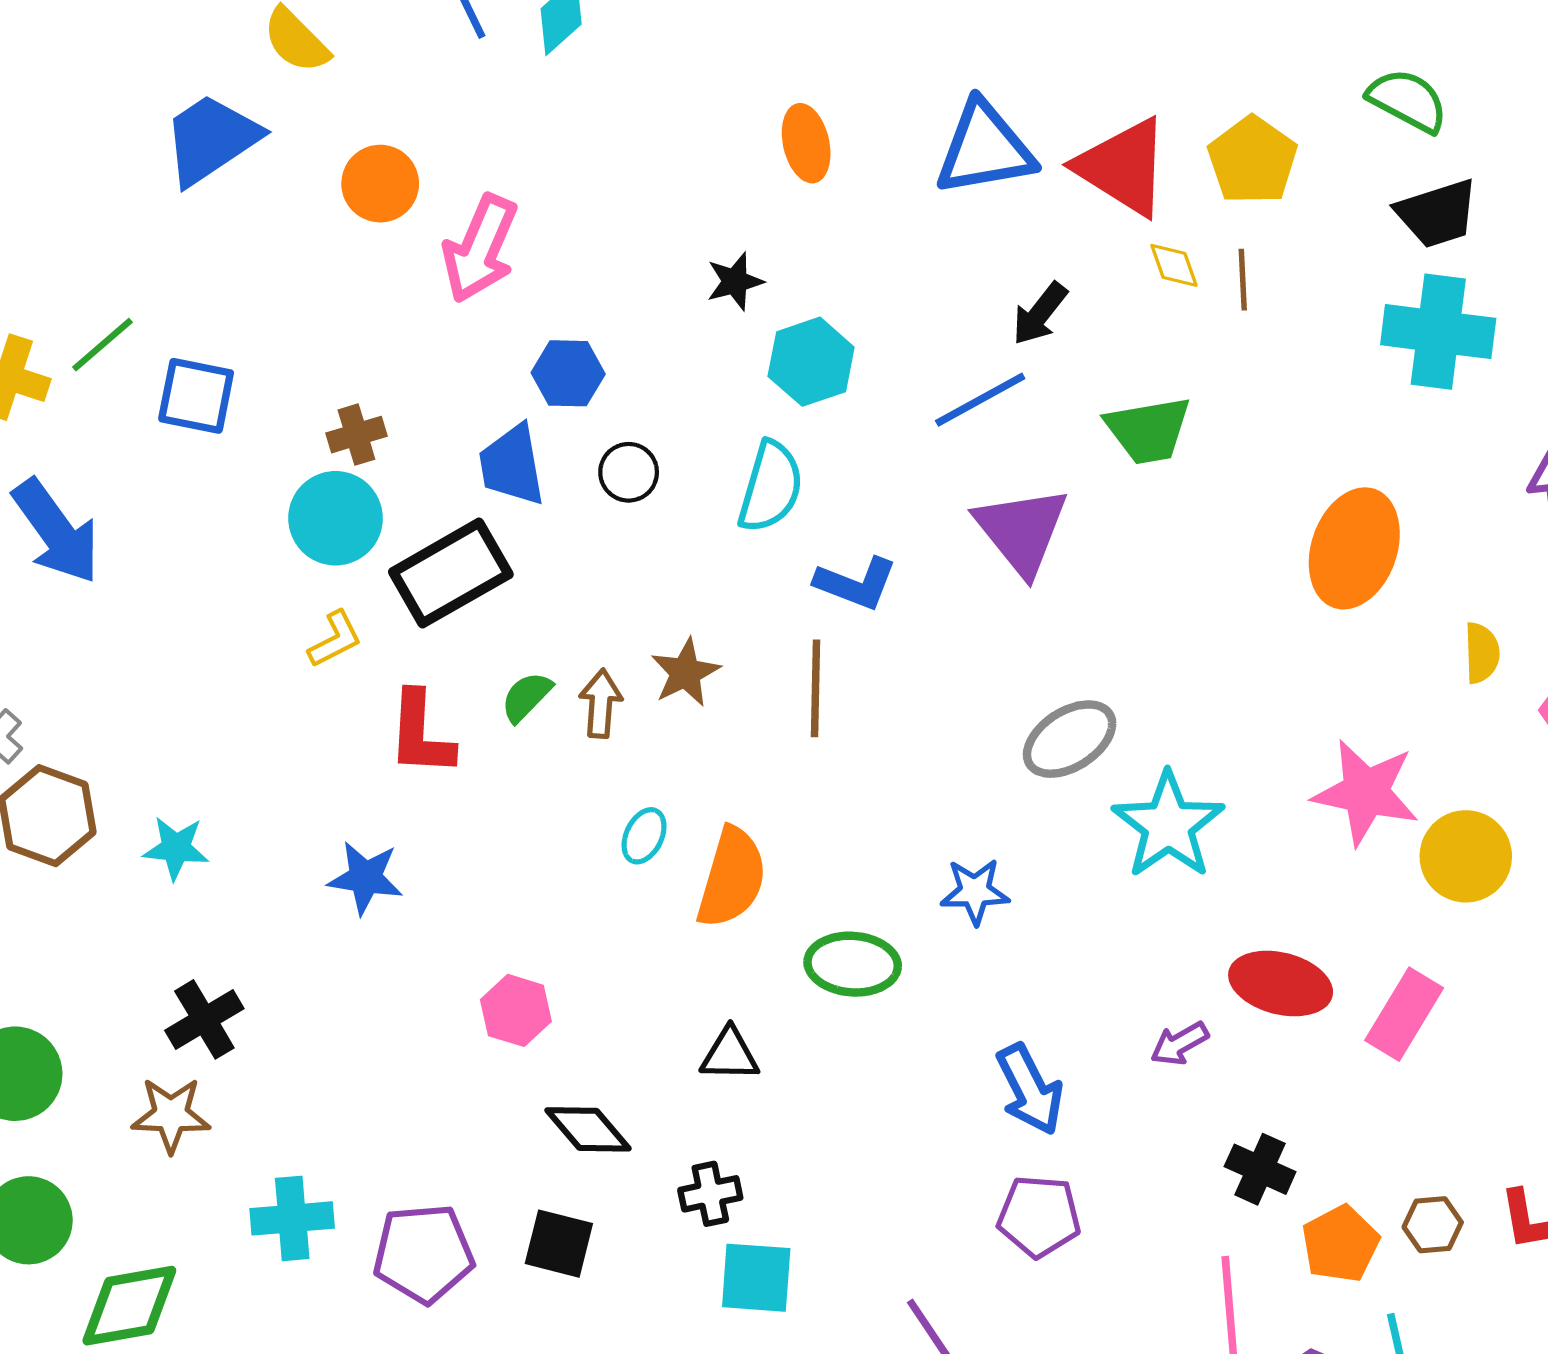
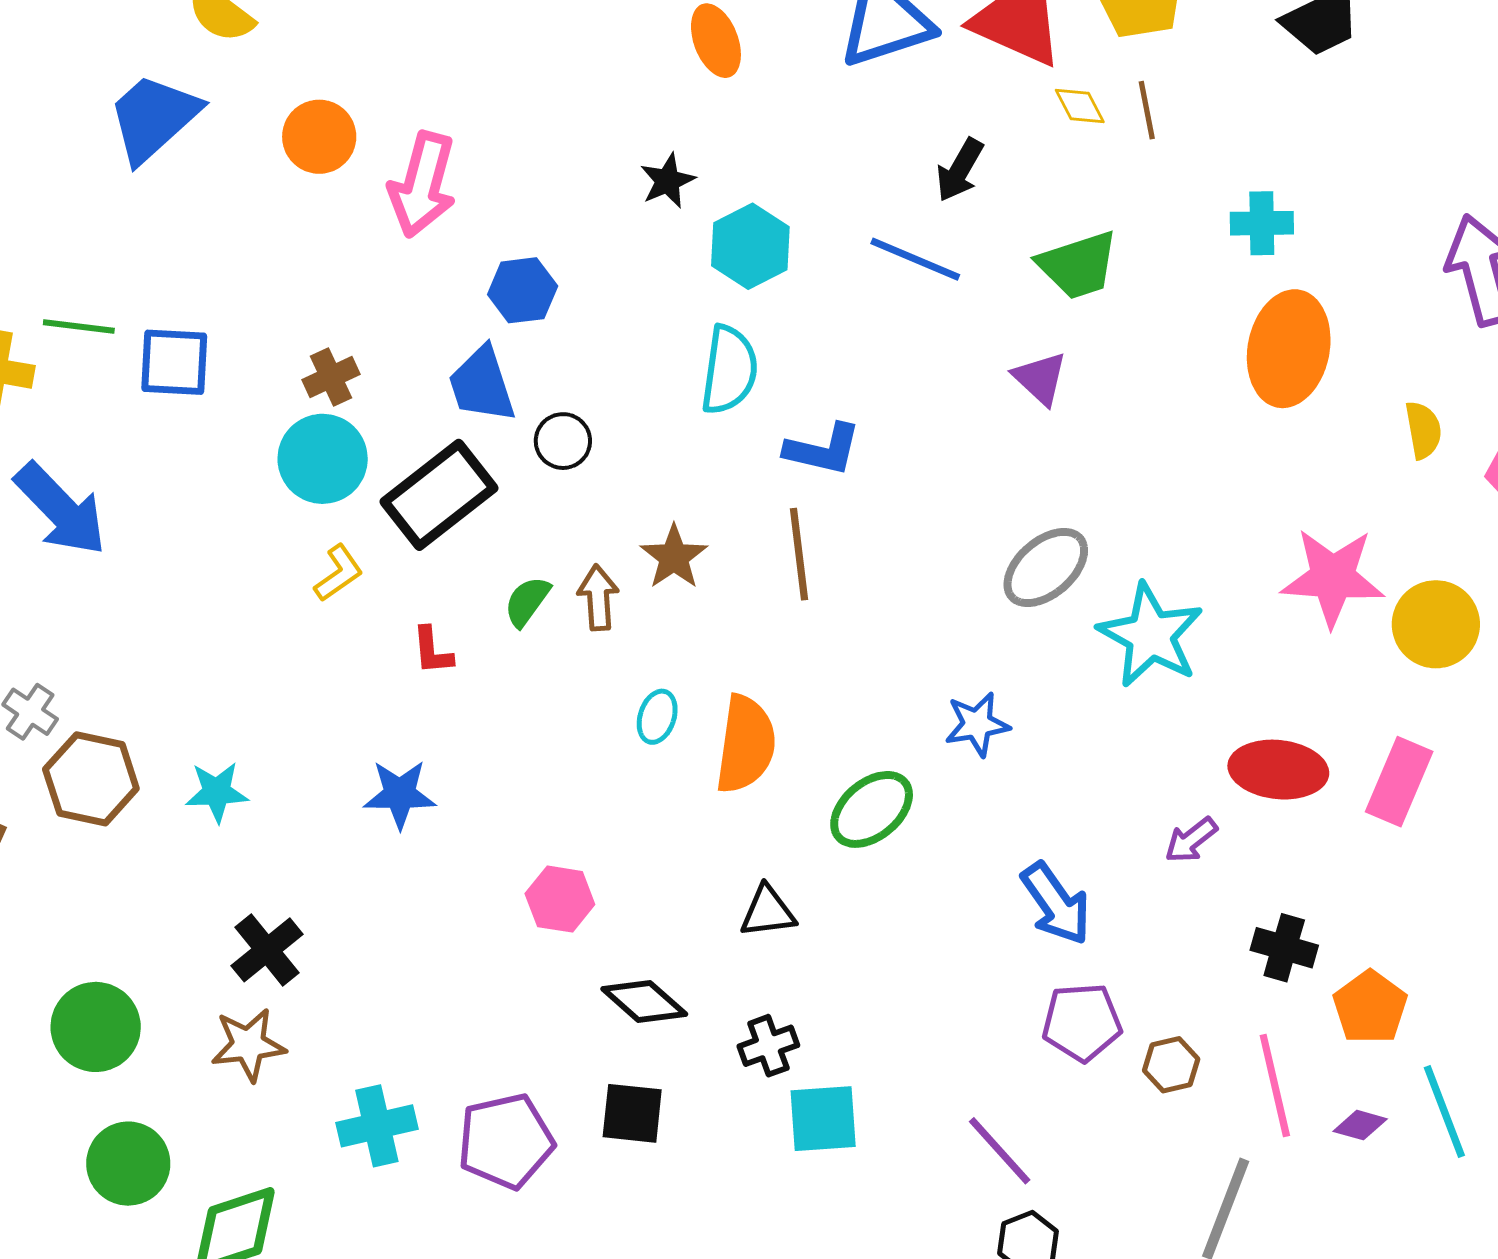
cyan cross: (1438, 332) -> (1262, 223), moved, size x0.6
green line: (102, 345) -> (79, 327), turned 56
blue line: (980, 400) -> (915, 259), turned 60
black circle: (629, 472) -> (563, 441), moved
purple triangle: (1022, 531) -> (1040, 378), moved, size x0.6
red L-shape: (421, 734) -> (432, 651), size x0.6
green ellipse: (853, 964) -> (872, 809), turned -36
brown hexagon: (1433, 1225) -> (1171, 1065), moved

